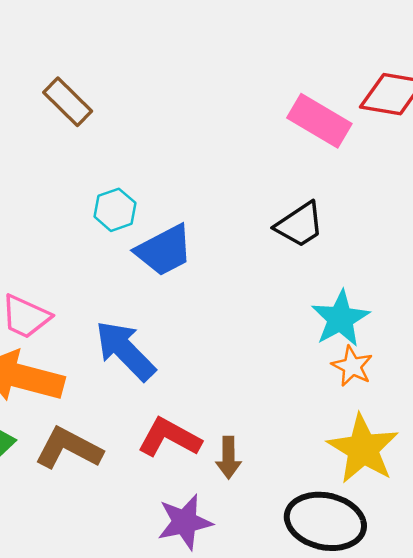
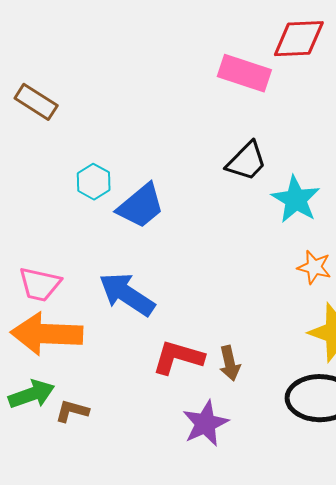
cyan star: (340, 319) -> (296, 199), moved
brown L-shape: (69, 448) -> (72, 411), moved, size x0.6

